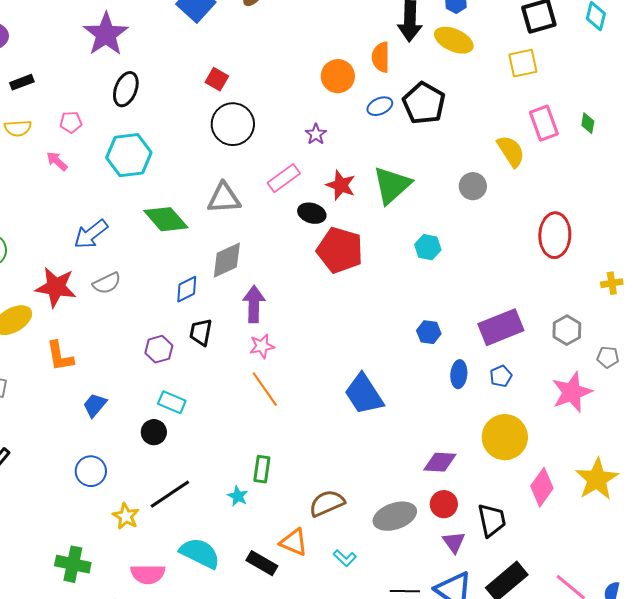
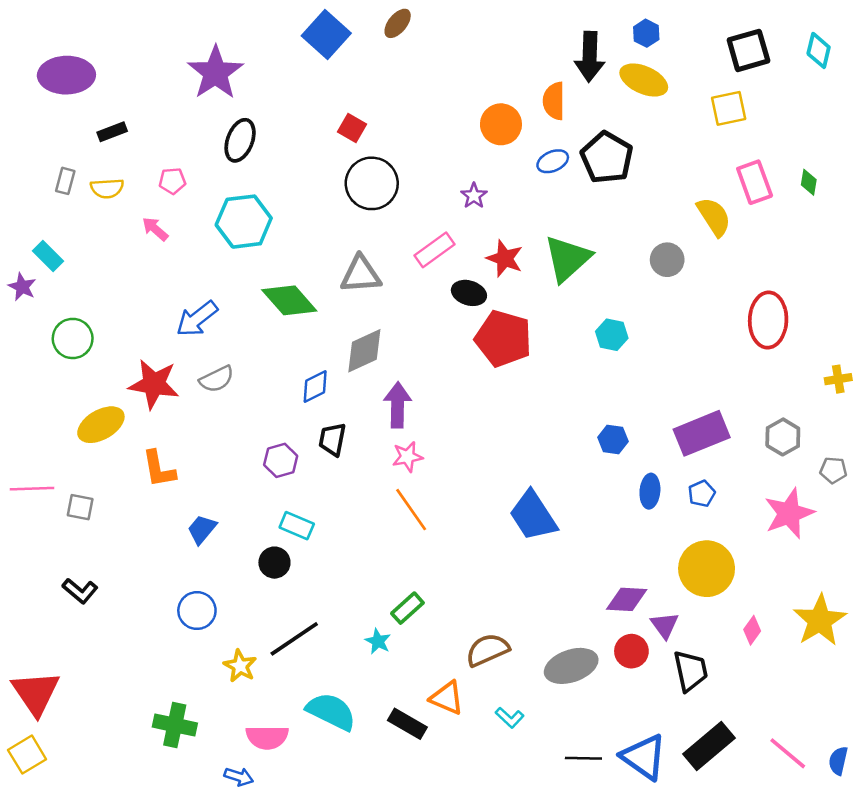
green rectangle: (262, 469) -> (407, 608), turned 40
pink diamond: (542, 487) -> (752, 630), size x0.6
purple triangle: (454, 542) -> (665, 625), moved

